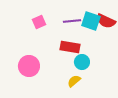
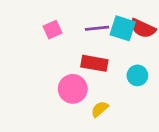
cyan circle: (82, 62) -> (137, 75), moved
pink circle: (29, 66) -> (73, 89), moved

